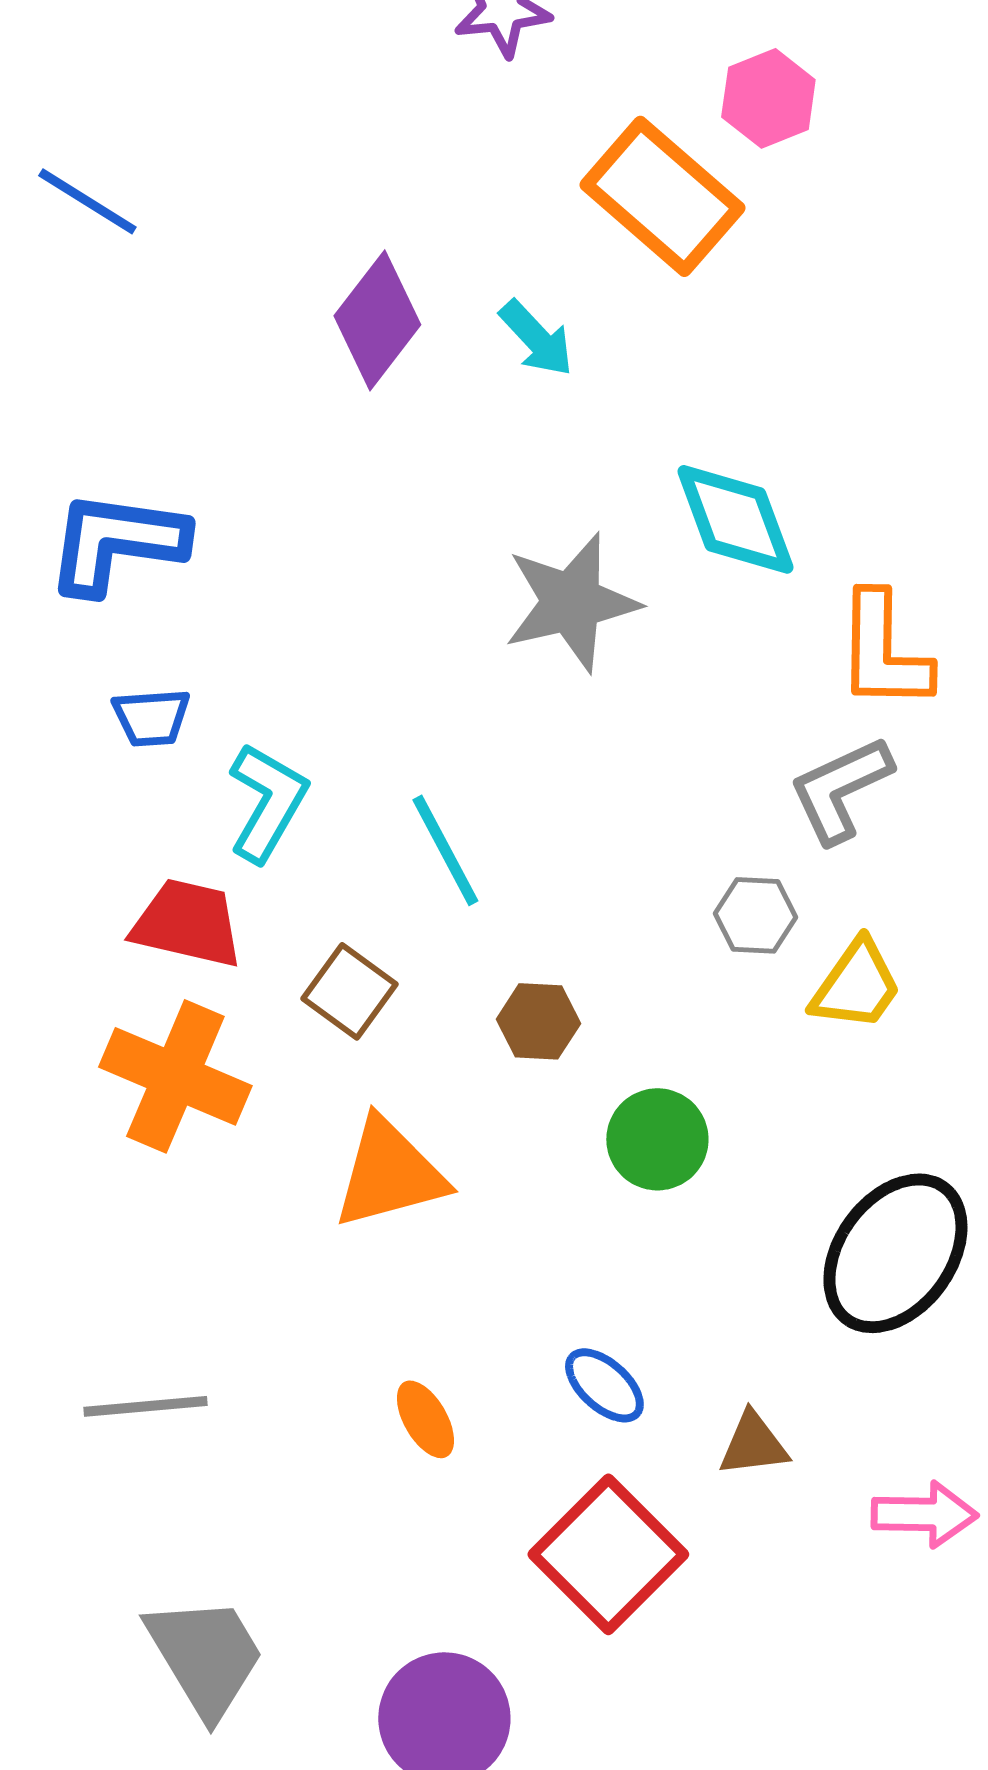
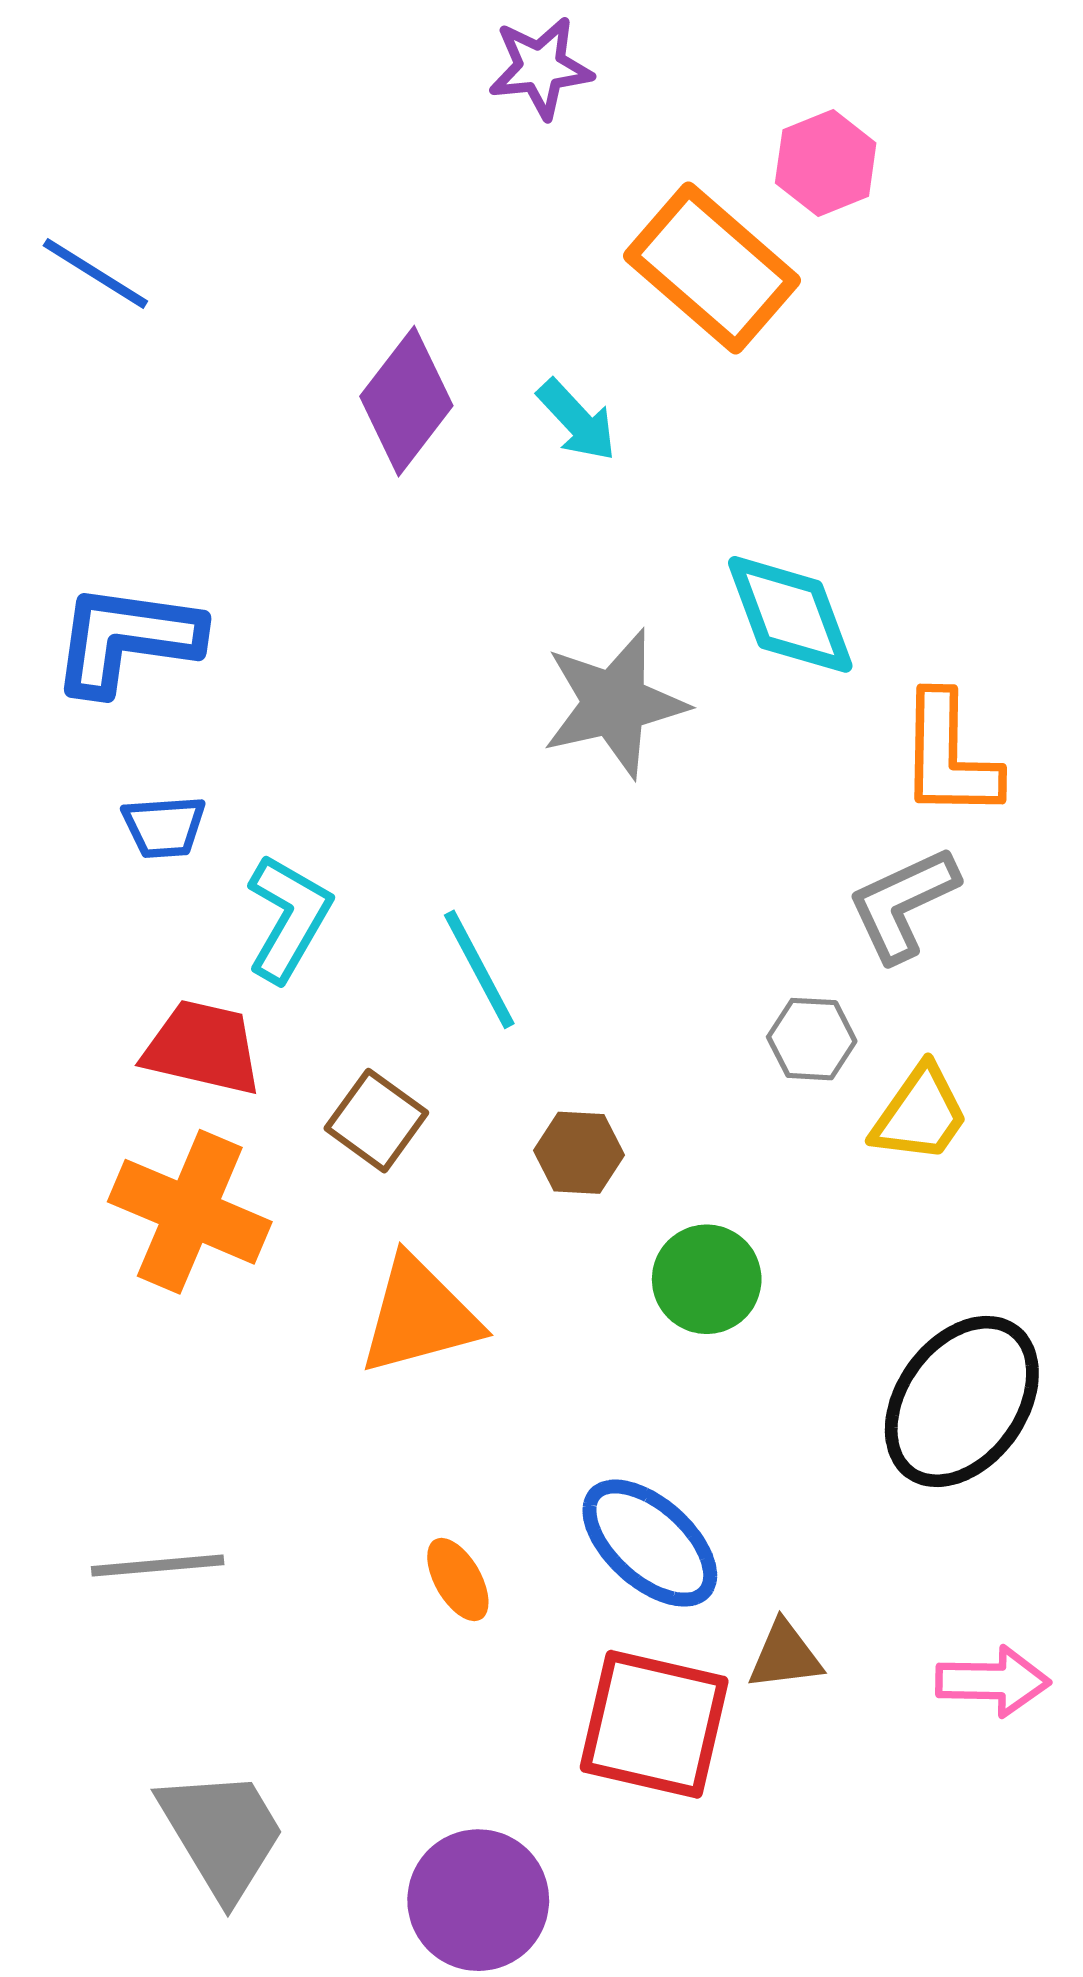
blue ellipse: (604, 1385) -> (650, 1543), size x1.6
brown triangle: (753, 1444) -> (785, 1656), moved
red square: (608, 1554) -> (654, 1724), turned -32

